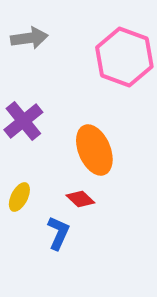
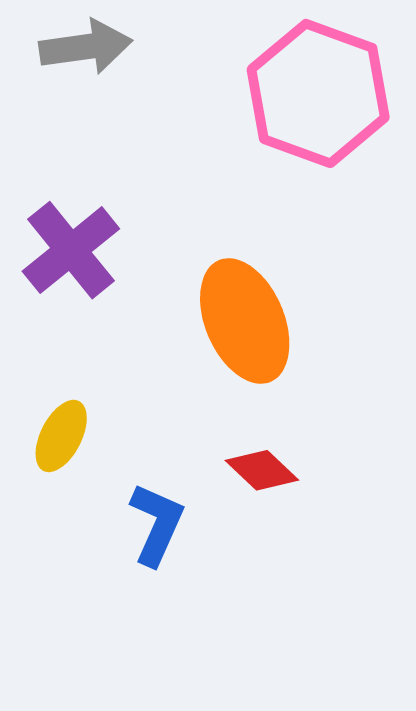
red diamond: (80, 199) -> (262, 470), moved

